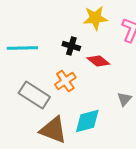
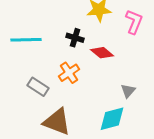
gray rectangle: (34, 95) -> (38, 87), size x0.7
cyan diamond: (87, 121) -> (112, 119), moved

